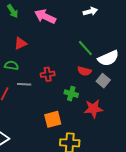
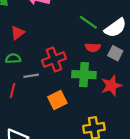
red cross: (48, 74) -> (54, 59), size x1.5
green cross: (71, 94) -> (84, 75), size x1.5
orange square: (53, 119) -> (57, 100), moved

